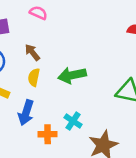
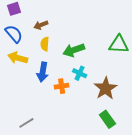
brown arrow: (32, 52) -> (41, 25), turned -64
green arrow: (72, 75) -> (74, 50), moved

